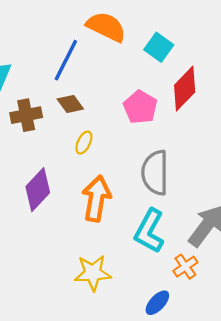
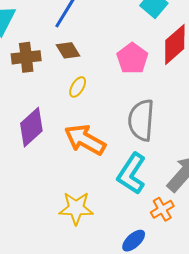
orange arrow: (96, 199) -> (85, 140), turned -75

